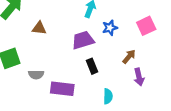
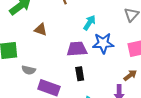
blue star: (110, 28) -> (103, 43), size x1.5
brown arrow: (129, 57) -> (130, 75), moved

